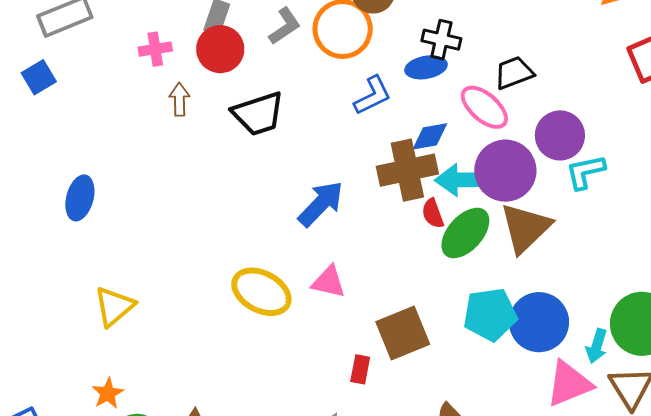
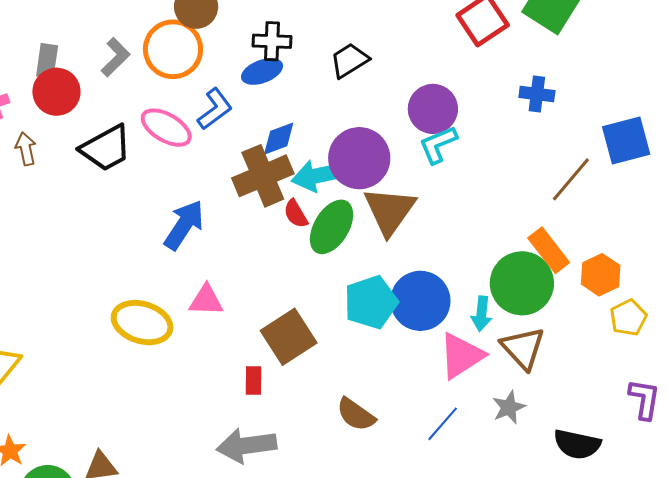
pink ellipse: (484, 107) -> (166, 128), moved
purple circle: (560, 135) -> (433, 109), moved

